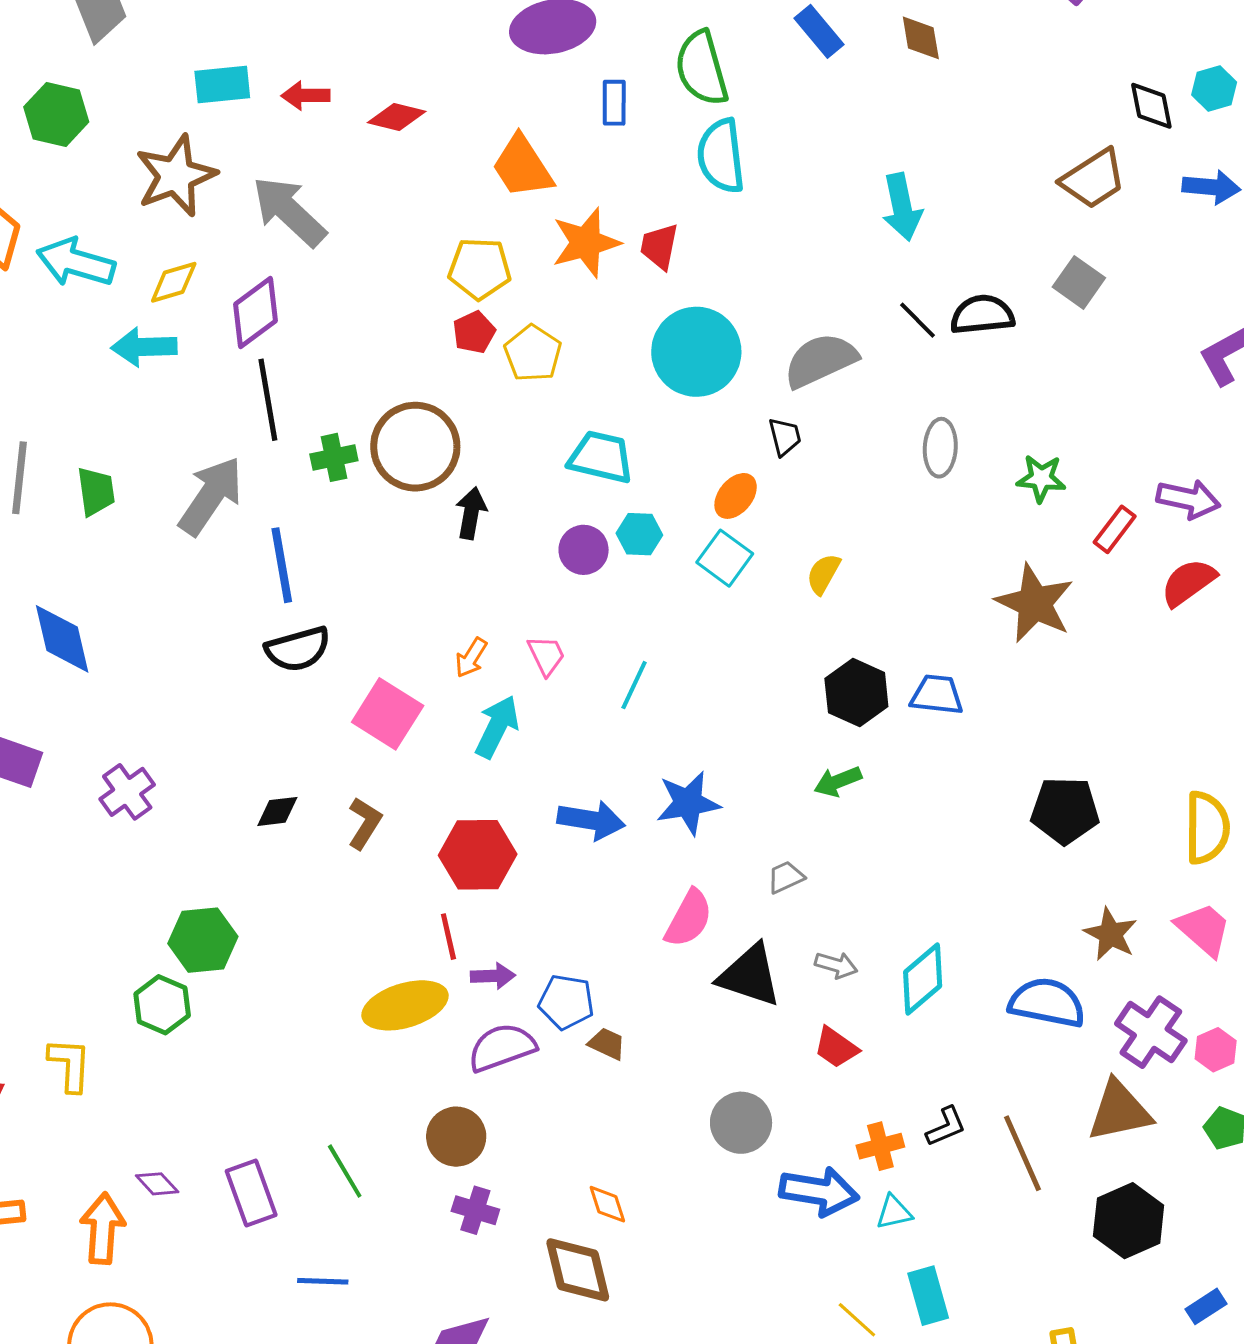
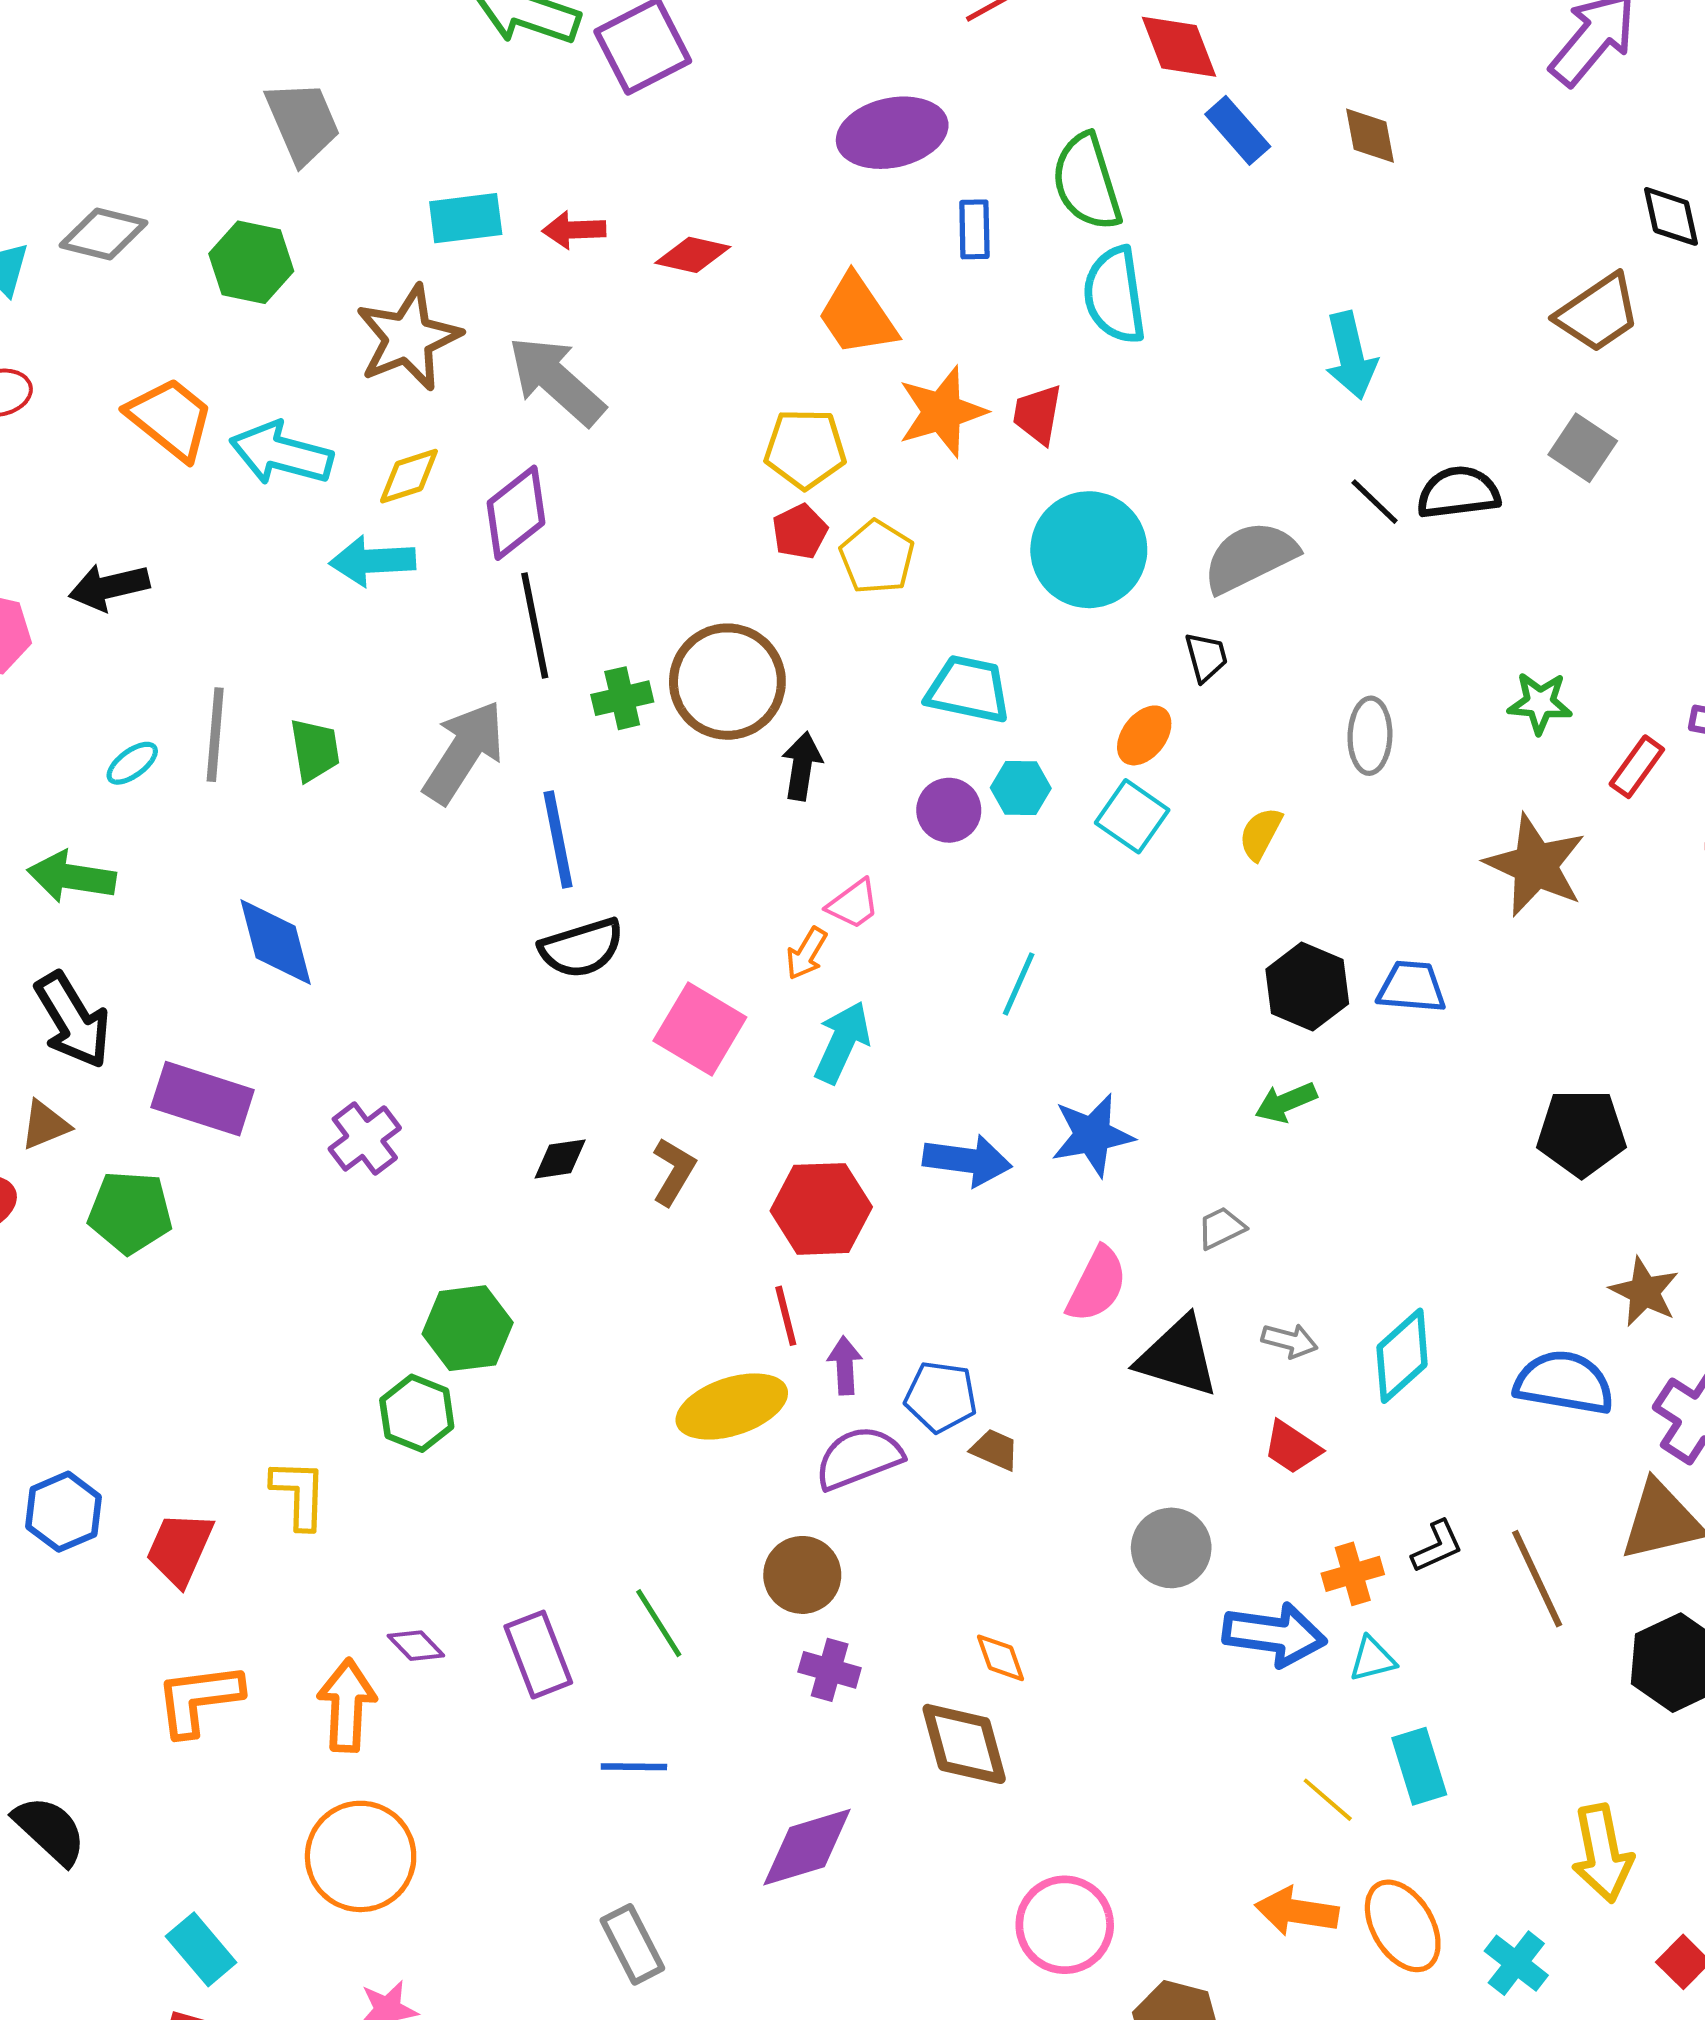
gray ellipse: (940, 448) -> (1370, 736), moved
pink trapezoid: (546, 655) -> (853, 904), moved, turned 81
purple arrow: (493, 976) -> (845, 1366), turned -90

